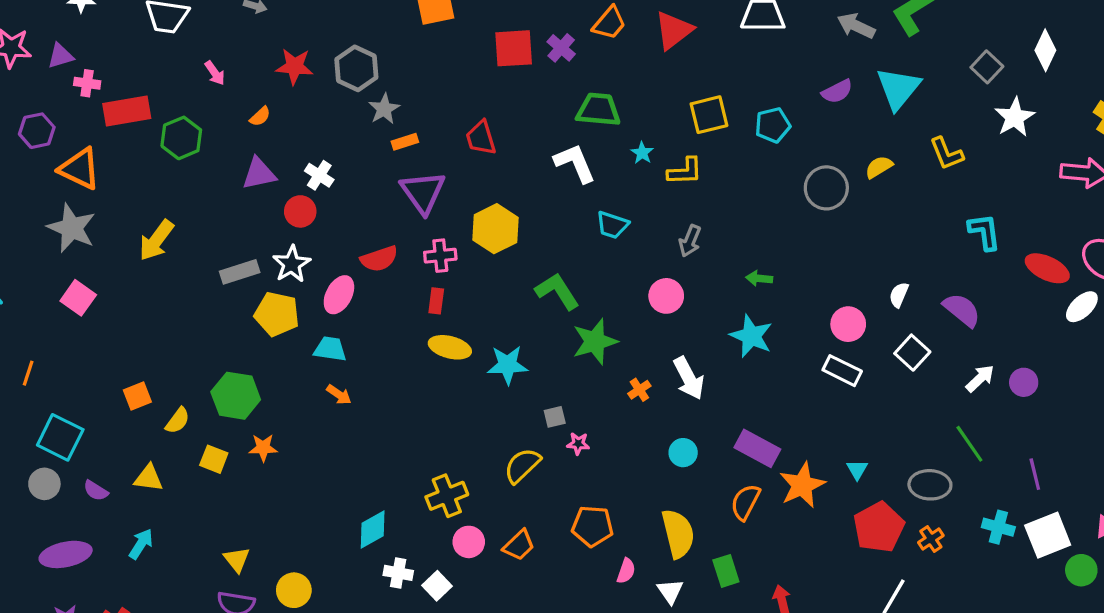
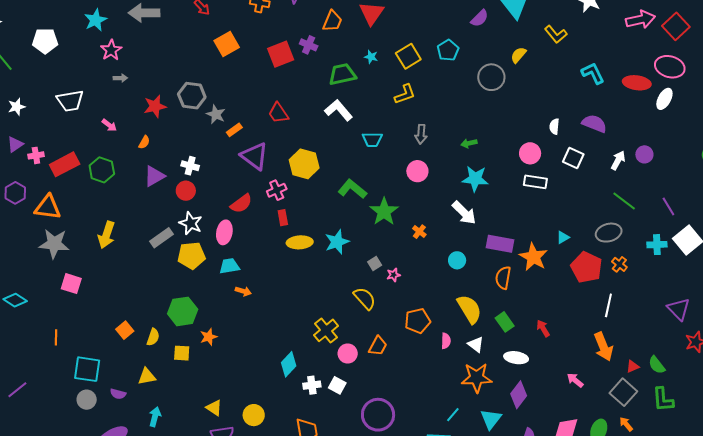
cyan star: (642, 153) -> (371, 57), moved
white arrow: (689, 378) -> (464, 213), moved
yellow semicircle: (522, 466) -> (365, 298), turned 110
cyan triangle: (857, 470) -> (563, 237), turned 48

